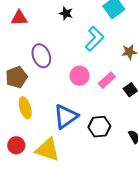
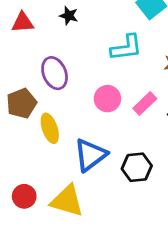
black star: (66, 13) -> (69, 16), moved
cyan L-shape: (94, 39) -> (126, 48), turned 40
yellow ellipse: (25, 108) -> (50, 128), moved

